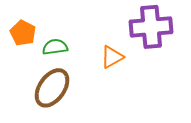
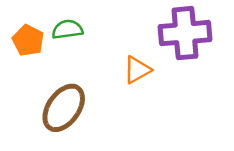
green semicircle: (55, 47) -> (67, 29), moved

